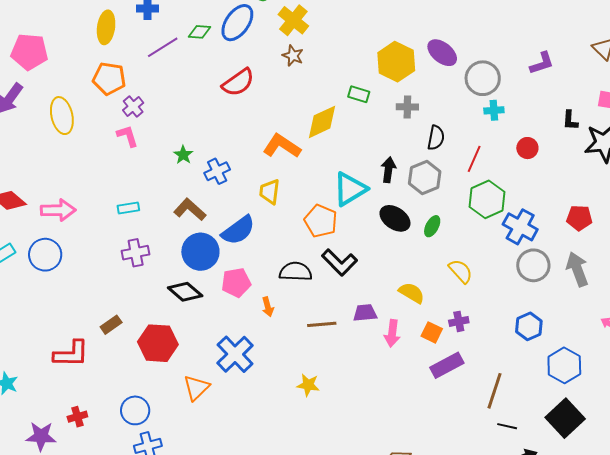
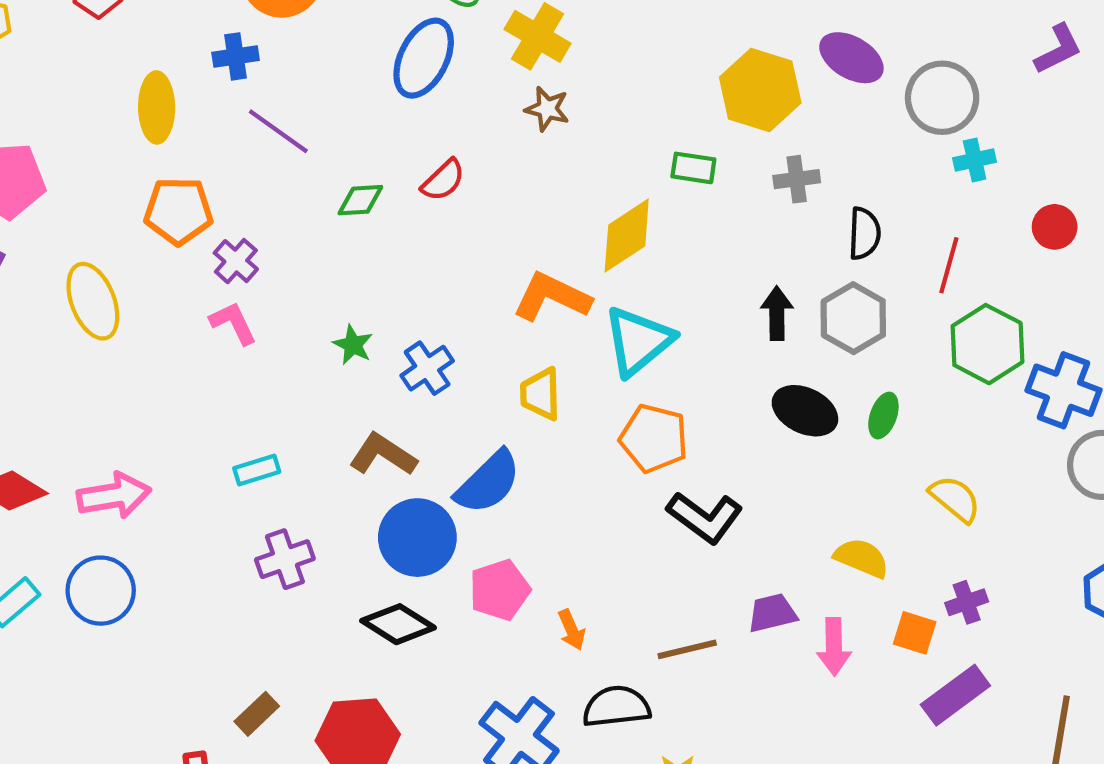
green diamond: (199, 32) -> (360, 200), moved
purple line: (163, 47) -> (278, 131), turned 76
red semicircle: (238, 82) -> (443, 180), size x0.7
cyan triangle: (350, 189) -> (638, 341), moved
black semicircle: (296, 272) -> (616, 707), moved

